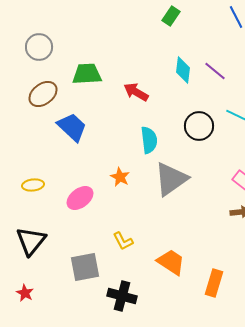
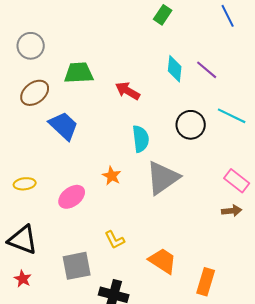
black triangle: (31, 241) -> (23, 240), turned -48
red star: (25, 293) -> (23, 279), moved

